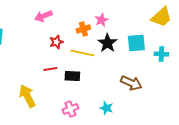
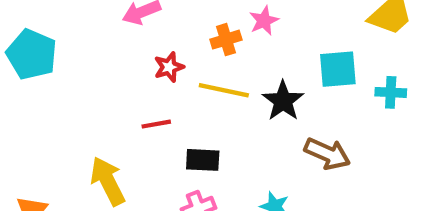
black star: (107, 43) -> (283, 101), moved
black rectangle: (72, 76) -> (203, 160), moved

